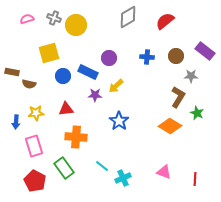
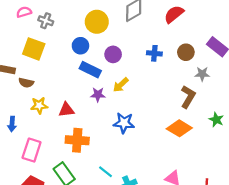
gray cross: (54, 18) -> (46, 21), moved
yellow circle: (76, 25) -> (97, 22), moved
yellow square: (49, 53) -> (34, 49), moved, turned 35
blue circle: (63, 76) -> (80, 46), moved
yellow star: (36, 113) -> (39, 105), moved
green star: (197, 113) -> (216, 120), moved
blue star: (119, 121) -> (124, 123), turned -30
pink rectangle: (34, 146) -> (32, 150), turned 35

